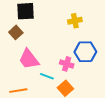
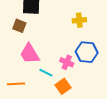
brown square: (16, 32) -> (19, 26), turned -32

